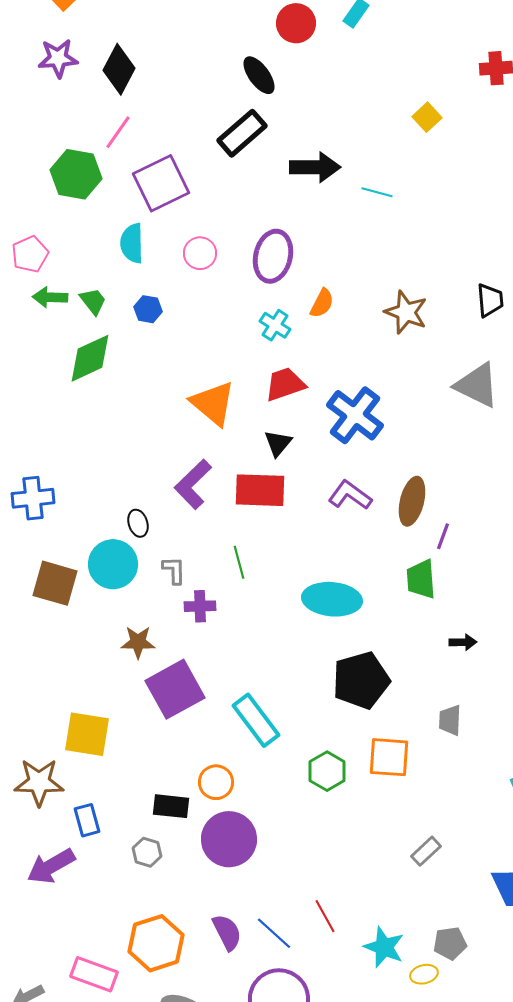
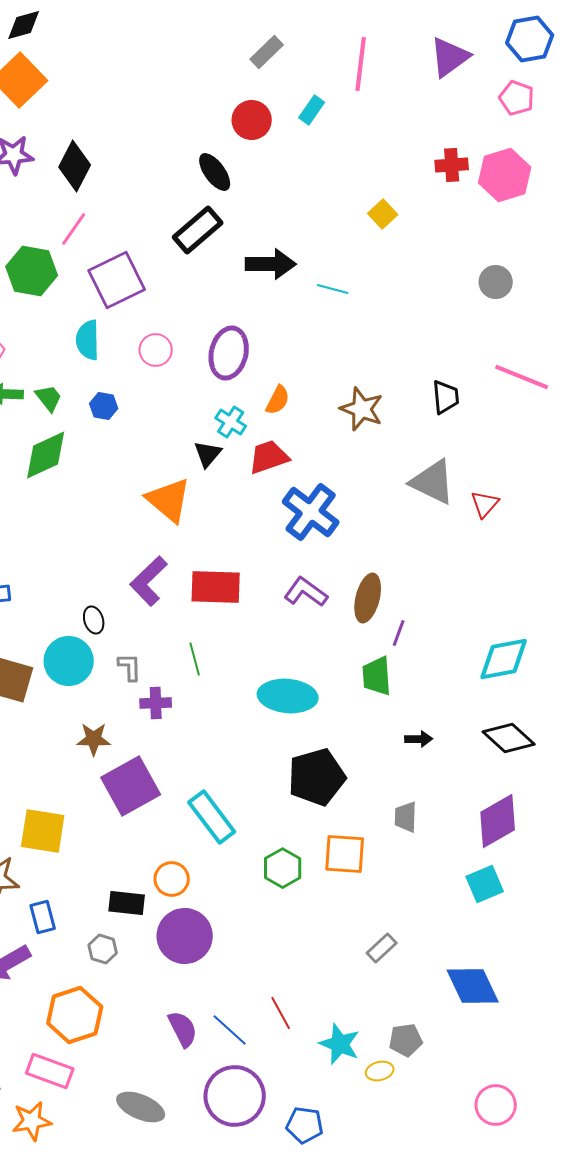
red trapezoid: (285, 384) -> (269, 457), moved
black triangle: (278, 443) -> (208, 454), moved
orange hexagon: (156, 943) -> (75, 1015), moved

